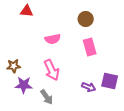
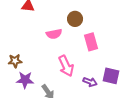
brown circle: (86, 19) -> (75, 19), moved
pink arrow: (52, 70) -> (66, 66), moved

